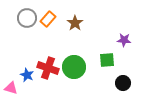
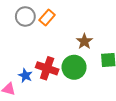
brown star: (75, 23) -> (84, 41), moved

